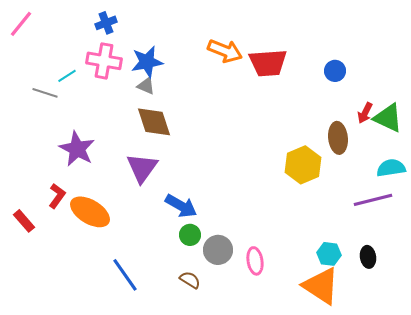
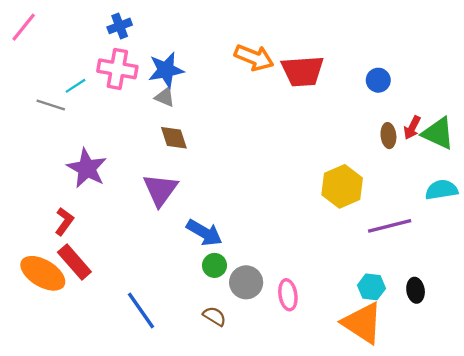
brown diamond: (154, 122) -> (174, 138), size x0.7
brown ellipse: (338, 138) -> (388, 136), moved, size x0.7
purple line: (373, 200) -> (390, 226), moved
orange ellipse: (90, 212) -> (43, 273), moved
red rectangle: (24, 221) -> (74, 262), moved, size x1.4

